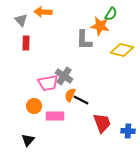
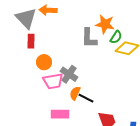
green semicircle: (111, 14) -> (116, 37), moved
gray triangle: (21, 20) -> (26, 18), size x1.6
orange circle: (34, 106) -> (44, 62), moved

